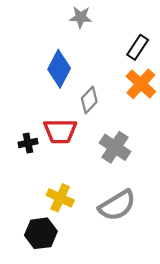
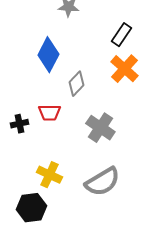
red trapezoid: (60, 131) -> (49, 113), size x0.7

